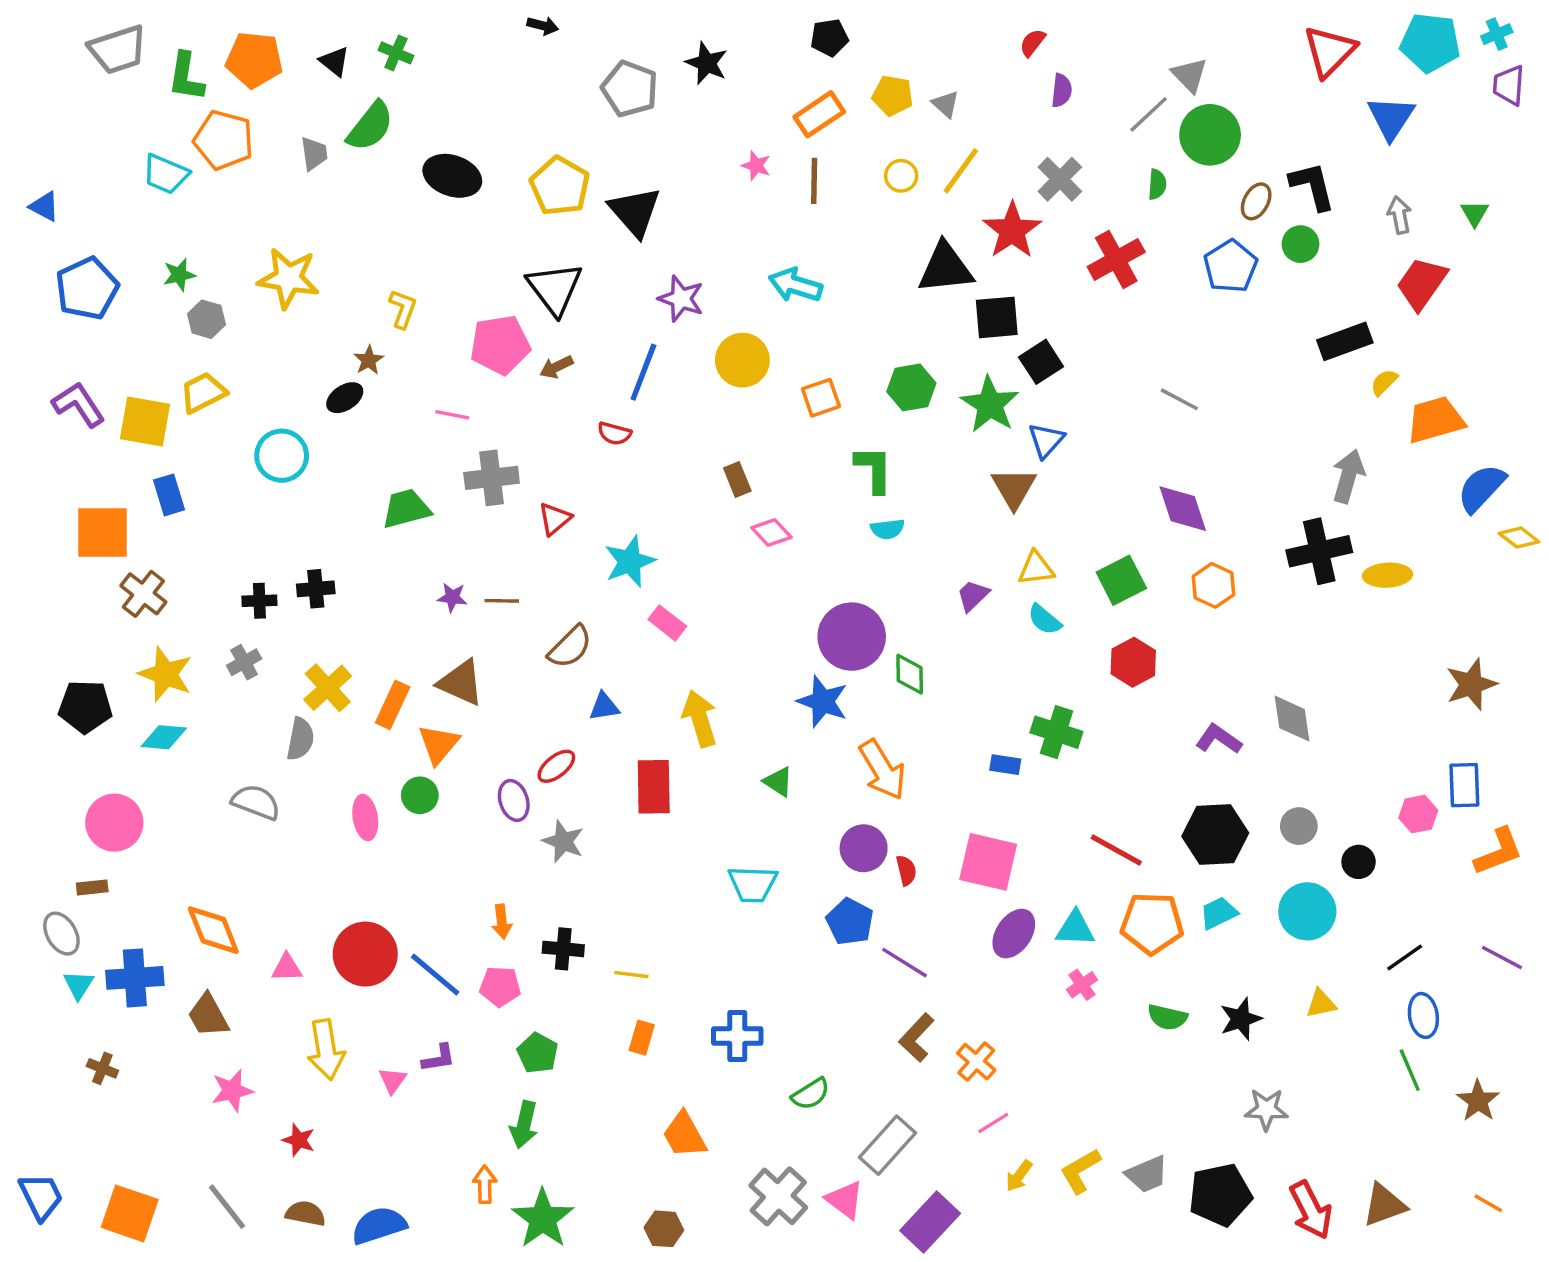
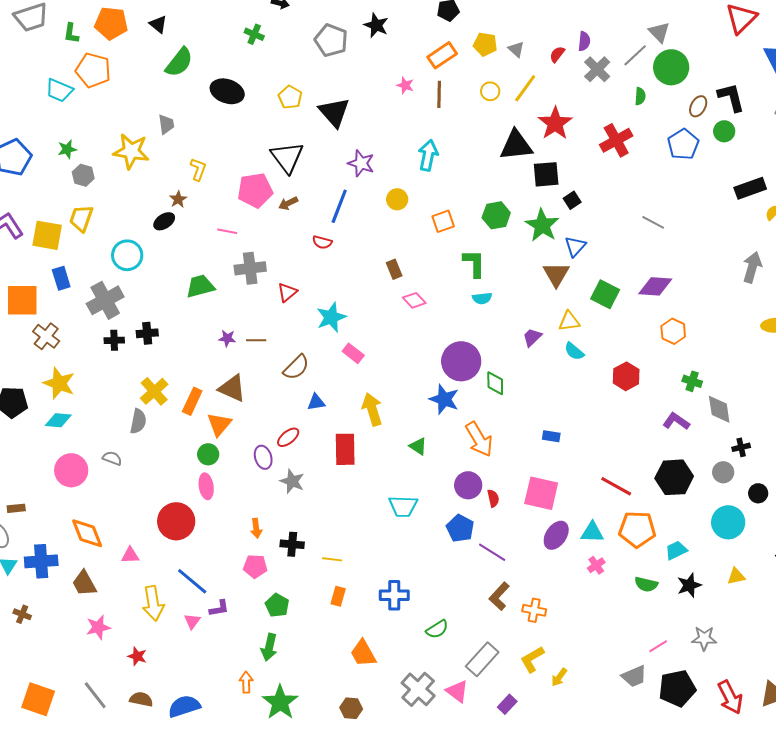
red semicircle: (1033, 43) -> (557, 54), moved
green cross: (396, 53) -> (254, 34), moved
green L-shape: (186, 77) -> (71, 33), size x0.7
gray trapezoid: (314, 154) -> (166, 124), moved
gray cross: (1060, 179) -> (597, 69), moved
yellow pentagon: (560, 186) -> (290, 97), size x0.7
cyan arrow: (795, 285) -> (428, 155), turned 84
yellow circle: (742, 360) -> (397, 199), size x0.7
black square: (1041, 362) -> (572, 200), size x0.7
yellow trapezoid: (203, 393) -> (81, 218), turned -44
purple diamond: (1183, 509) -> (655, 286), turned -68
black cross: (1319, 551) -> (741, 447), moved, size x0.5
green square: (1121, 580) -> (605, 294), moved, turned -36
gray cross: (244, 662) -> (105, 300), moved, size x1.8
green cross: (1056, 732) -> (692, 381), moved, size x0.7
gray semicircle: (256, 802) -> (112, 458), size x0.7
pink ellipse: (365, 818) -> (206, 486), moved
pink circle: (114, 823) -> (71, 470), moved
cyan trapezoid: (1219, 913) -> (676, 550), moved
red circle: (365, 954) -> (176, 521), moved
blue line: (435, 975) -> (192, 581), moved
orange cross: (976, 1062) -> (534, 610), turned -30
pink line: (993, 1123) -> (658, 646), moved
yellow L-shape: (1080, 1171) -> (532, 659), moved
purple rectangle: (930, 1222) -> (507, 704), size x0.6

